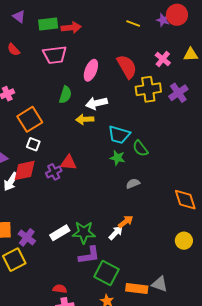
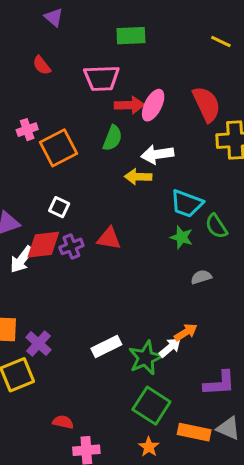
green rectangle: (48, 24) -> (131, 36), moved
red arrow: (71, 28) -> (129, 105), moved
orange square: (30, 119) -> (59, 148), moved
purple cross: (54, 172) -> (71, 246), moved
green star: (84, 232) -> (146, 358), moved, turned -30
white rectangle: (60, 233) -> (106, 346), moved
purple L-shape: (89, 255) -> (219, 383), moved
red semicircle: (60, 289) -> (63, 422), moved

